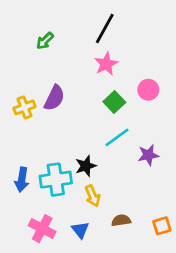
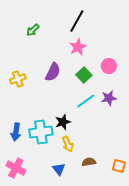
purple semicircle: (54, 98) -> (53, 72), moved
purple star: (148, 155) -> (109, 98), moved
orange square: (162, 226) -> (119, 166), turned 32
pink cross: (42, 229) -> (16, 168), moved

